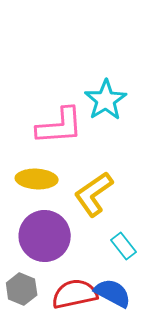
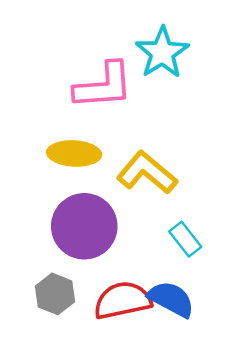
yellow L-shape: (94, 194) -> (147, 173), turned 75

